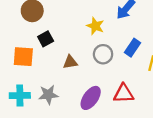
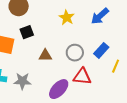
yellow star: (95, 26) -> (67, 17), moved
red triangle: (124, 94) -> (82, 77), moved

